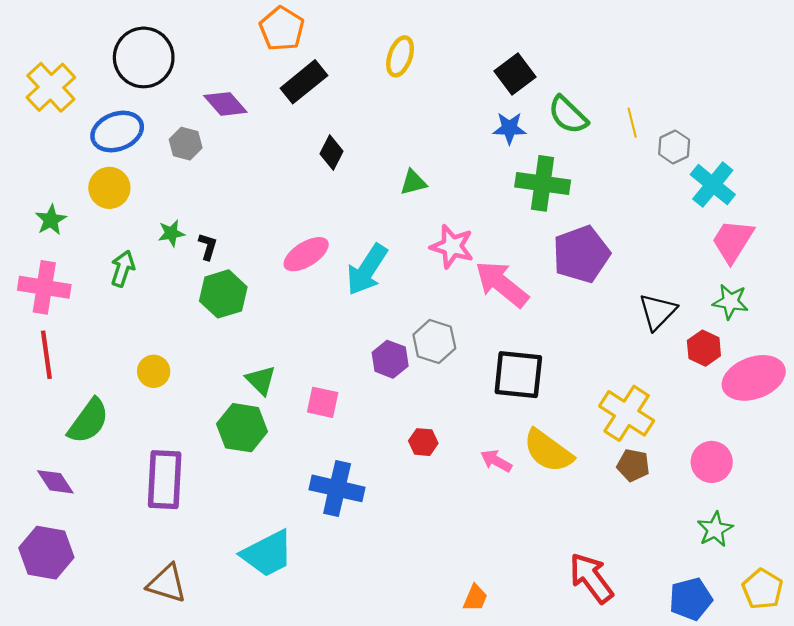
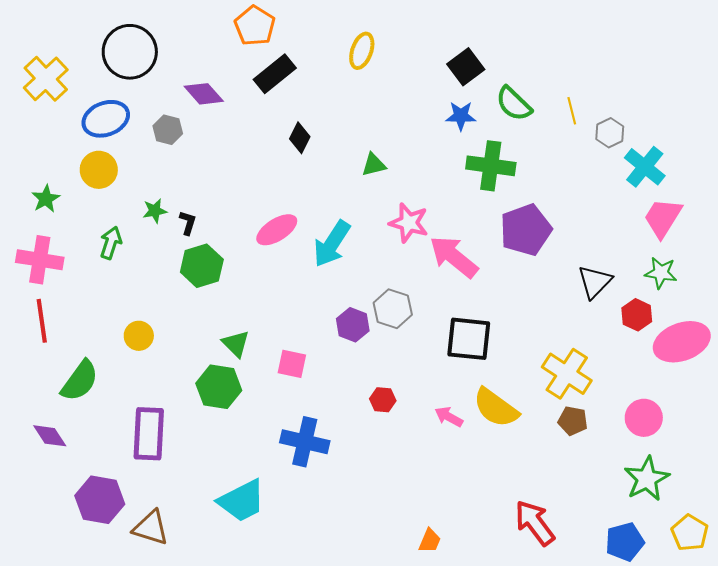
green star: (715, 529) -> (647, 479), size x1.4
purple hexagon: (46, 553) -> (100, 500), moved

